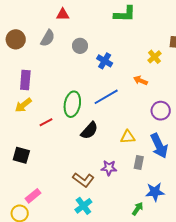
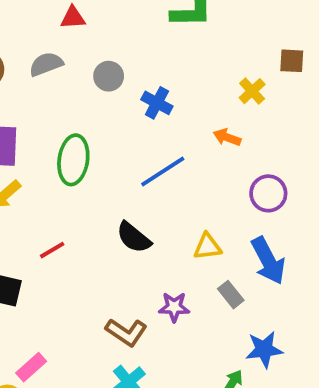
gray semicircle: (48, 38) -> (46, 64), turned -138
green ellipse: (72, 104) -> (73, 160), moved
red line: (46, 122) -> (52, 250), moved
black semicircle: (89, 131) -> (134, 237), turned 90
gray rectangle: (139, 163) -> (231, 295), turned -48

